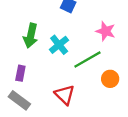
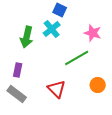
cyan cross: (59, 45) -> (52, 29), moved
orange circle: (110, 79) -> (98, 85), moved

